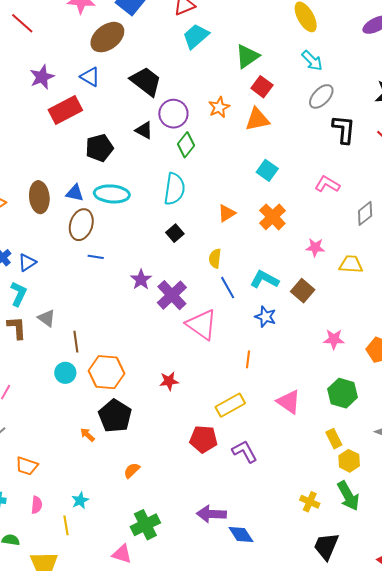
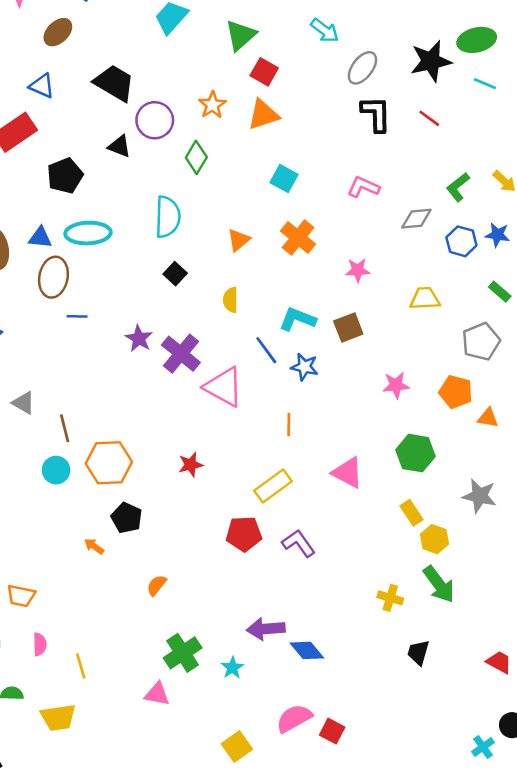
brown ellipse: (107, 37) -> (58, 32), size x0.7
gray ellipse: (321, 96) -> (362, 68), moved
green diamond: (186, 145) -> (196, 157), moved
gray diamond: (365, 213) -> (416, 219), turned 40
yellow trapezoid: (351, 264) -> (425, 299), moved
blue line: (228, 288) -> (266, 350), moved
brown square: (303, 291) -> (348, 328), turned 35
black pentagon: (115, 416) -> (127, 518), size x0.7
cyan star: (80, 500) -> (232, 668), moved
black trapezoid: (326, 546) -> (418, 652), size x0.7

